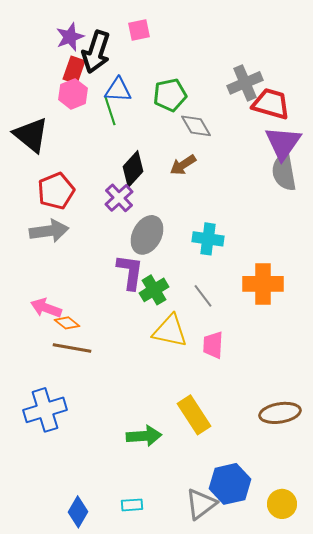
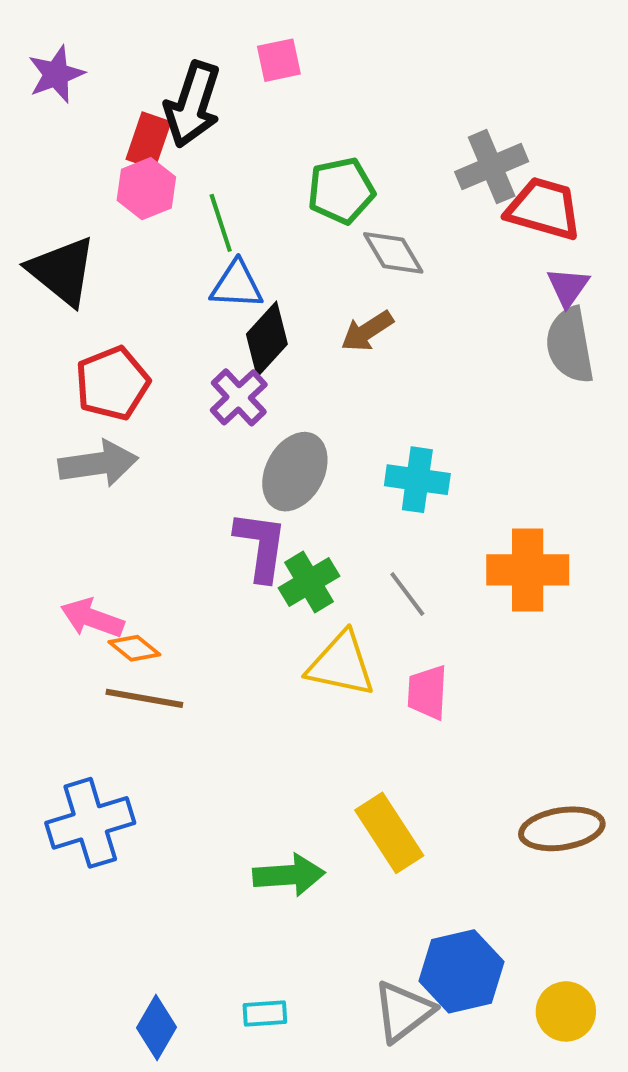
purple star: (70, 37) -> (56, 74), moved
blue triangle: (118, 90) -> (237, 285), moved
purple triangle: (283, 143) -> (568, 287), size x0.6

